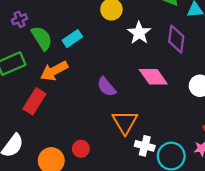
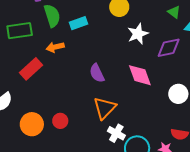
purple diamond: (176, 39) -> (169, 48), turned 55
orange arrow: (54, 71) -> (55, 47), size x0.7

